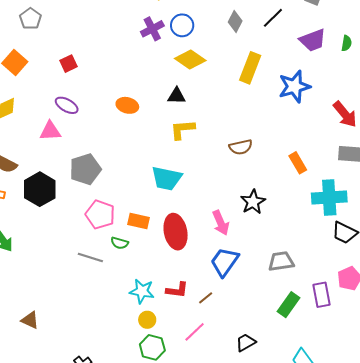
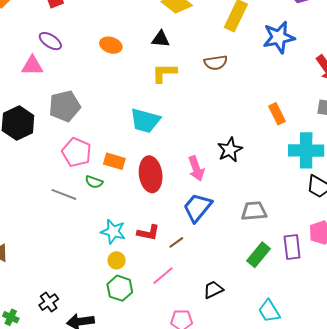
brown semicircle: (241, 147) -> (216, 63), moved

